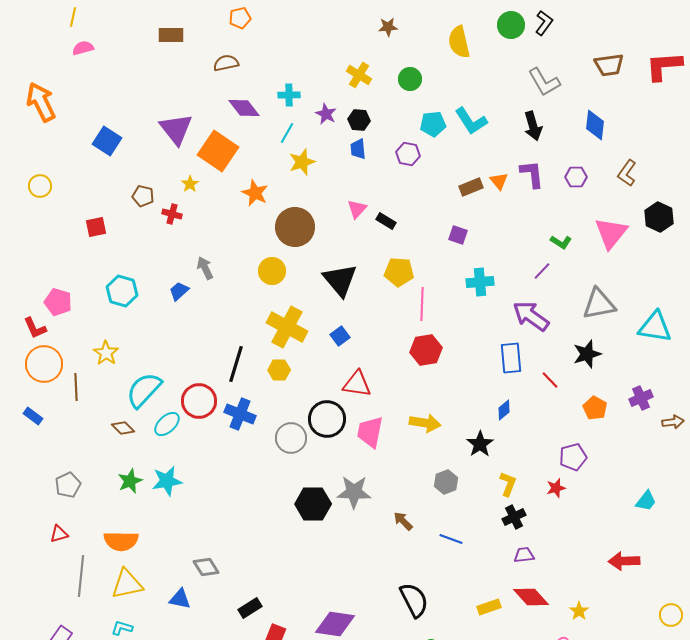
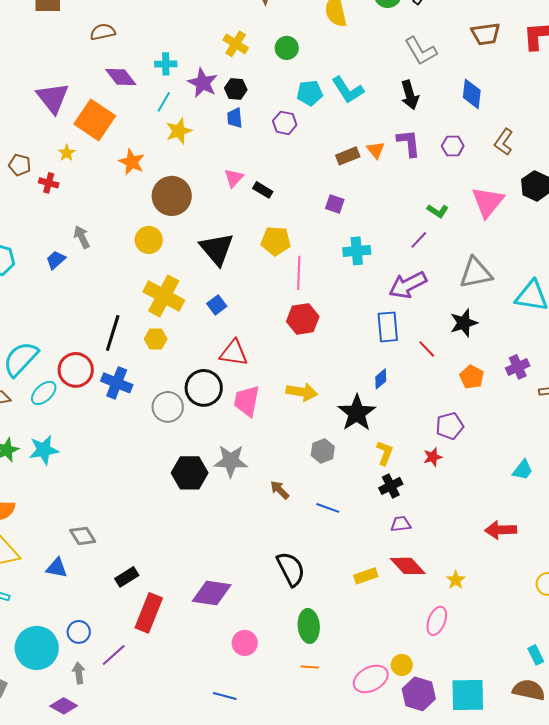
purple star: (326, 114) -> (203, 83), size x1.4
purple arrow: (531, 316) -> (408, 285), turned -63
black star: (480, 444) -> (357, 413), size x1.4

